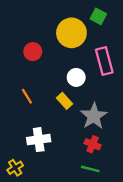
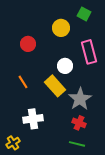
yellow circle: (71, 33) -> (61, 28), size x0.7
yellow rectangle: (64, 101) -> (55, 86), size x1.5

